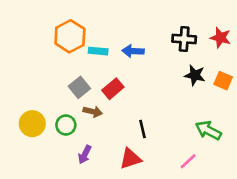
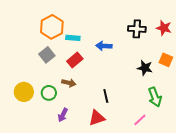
blue arrow: (133, 51) -> (104, 46), moved
black star: (195, 75) -> (145, 68), moved
gray square: (79, 87) -> (47, 55), moved
red rectangle: (113, 89) -> (75, 60), moved
green arrow: (208, 130) -> (155, 97), turned -138

